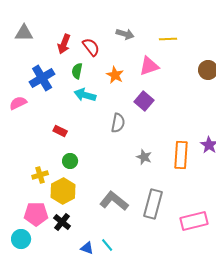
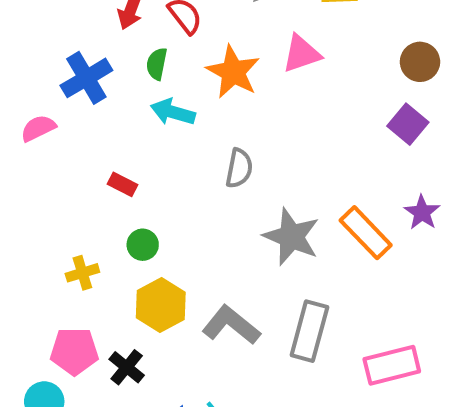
orange star: (115, 75) -> (233, 72), size x1.5
purple square: (144, 101) -> (408, 124), moved
orange rectangle: (181, 155) -> (366, 233), turned -48
gray star: (144, 157) -> (291, 237), size x1.8
yellow hexagon: (63, 191) -> (161, 305), moved

